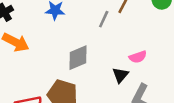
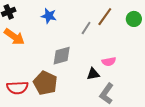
black triangle: (120, 75) -> (93, 74), turned 32

